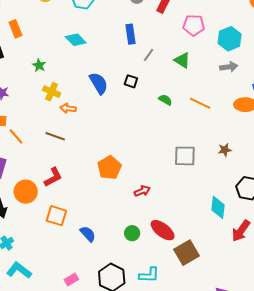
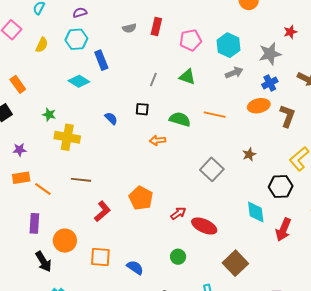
blue rectangle: (131, 34) -> (101, 60), moved
blue semicircle: (99, 83) -> (111, 118), size x0.6
yellow cross: (52, 92) -> (67, 137), size x1.4
green semicircle: (165, 100) -> (180, 119), size x1.5
orange arrow: (68, 108) -> (157, 140), moved
gray square: (185, 156) -> (212, 169), turned -35
red L-shape: (53, 177) -> (102, 211), moved
red ellipse: (163, 230) -> (204, 226), moved

